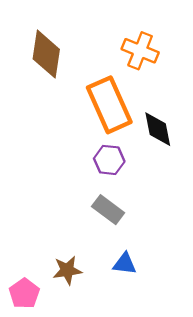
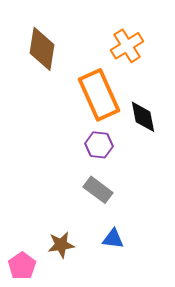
orange cross: (140, 51) -> (127, 46), turned 36

